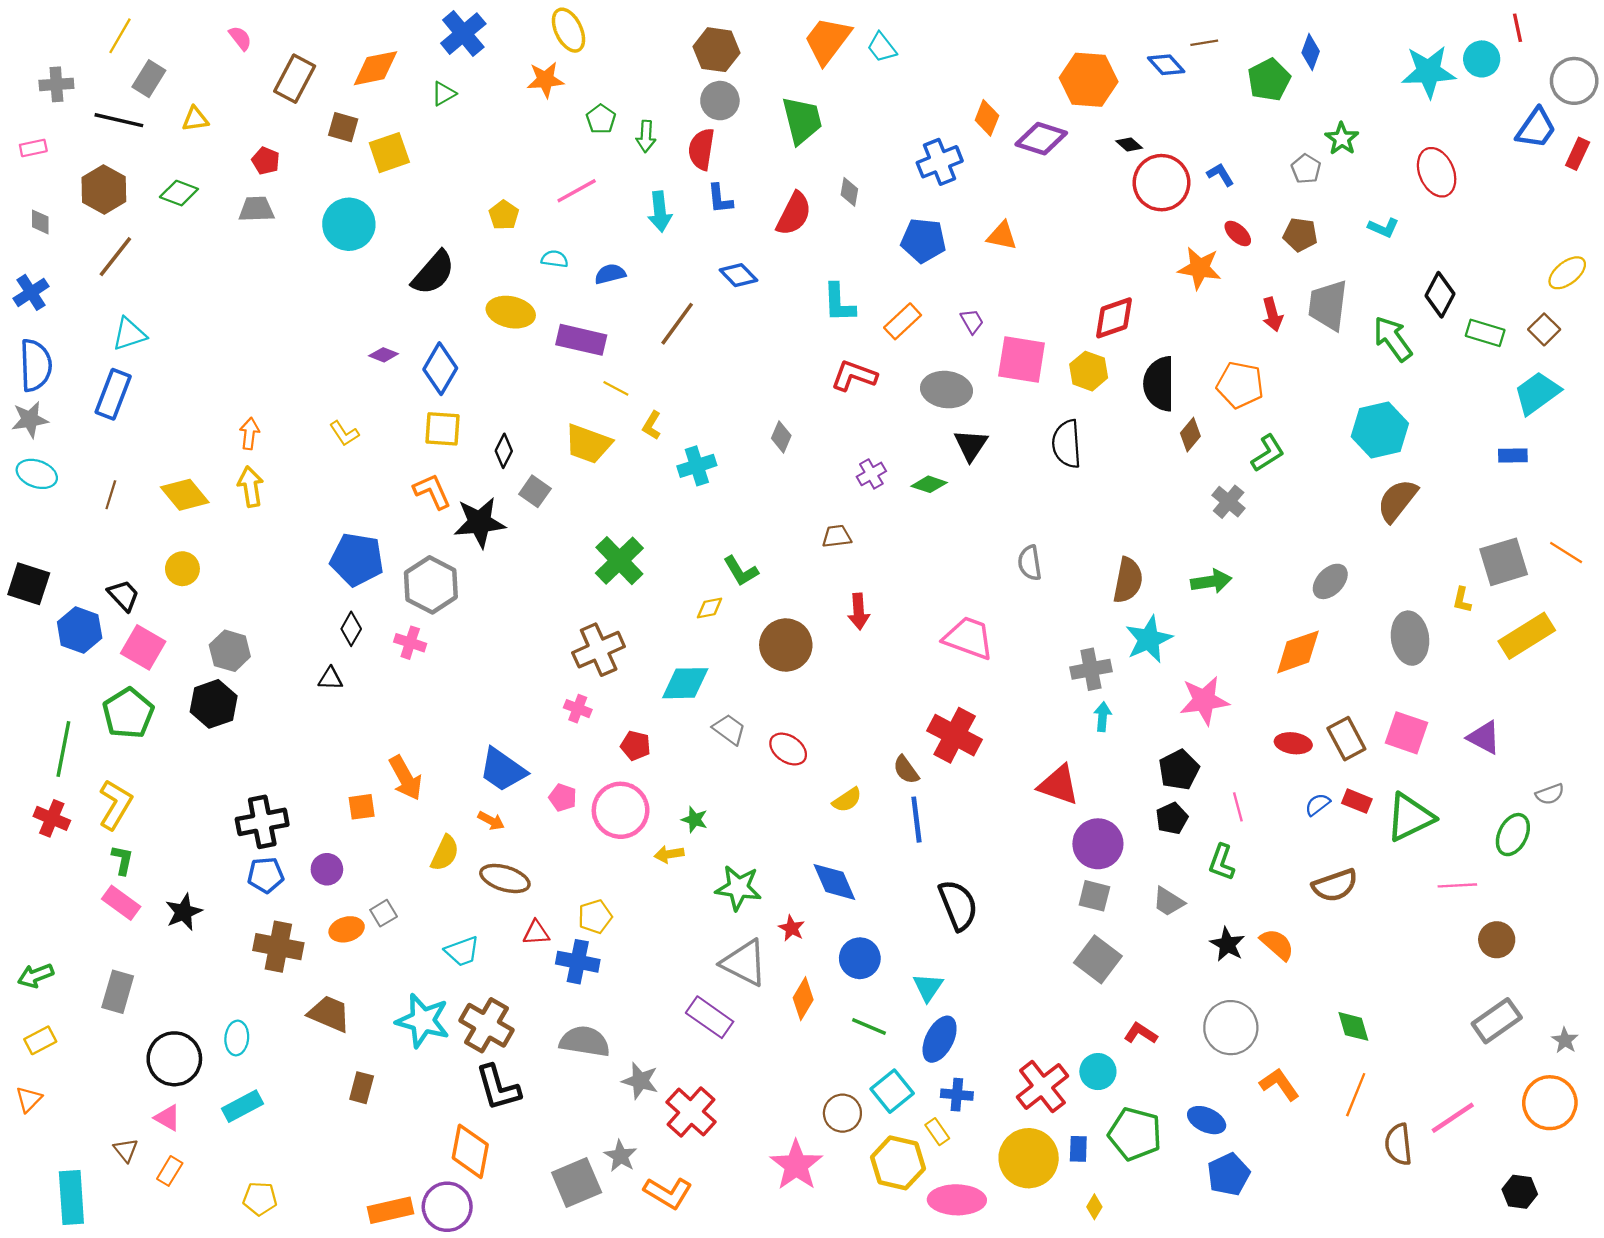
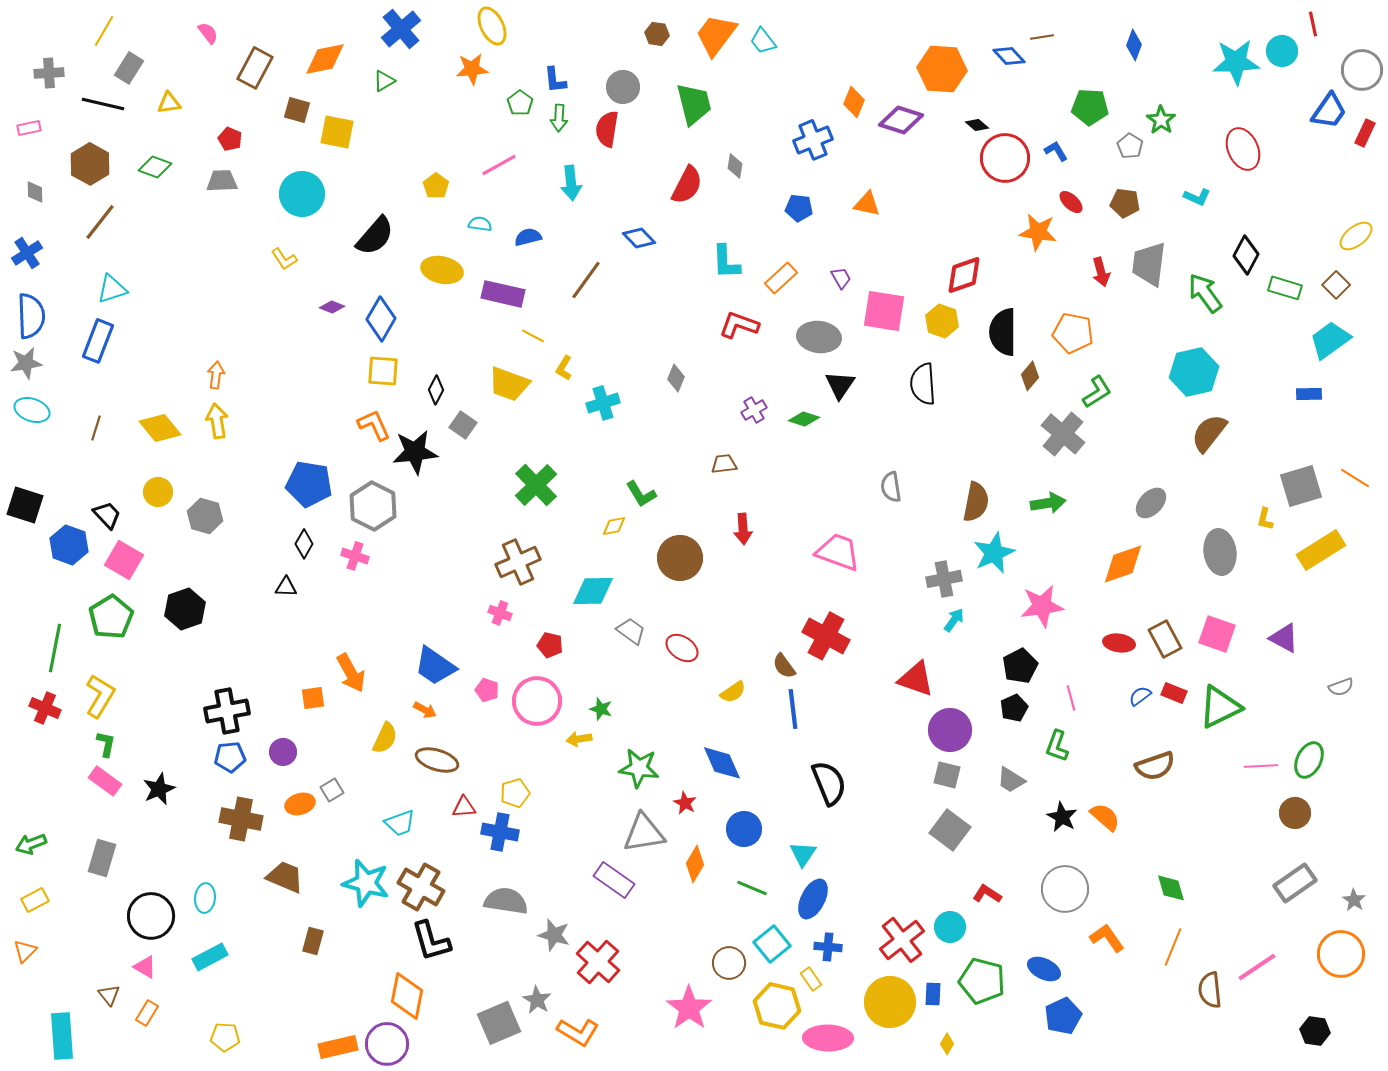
brown hexagon: (716, 50) -> (657, 34), moved, size x0.6
green pentagon: (1269, 80) -> (1090, 107), moved, turned 30
yellow square: (389, 153) -> (337, 132), turned 30
blue L-shape: (720, 199) -> (555, 80), moved
blue pentagon: (923, 240) -> (799, 208), size x0.7
yellow L-shape: (344, 433) -> (284, 259), moved
gray cross: (1229, 502) -> (1063, 434), size x1.5
gray hexagon: (230, 651) -> (205, 516), moved
cyan arrow: (1103, 717) -> (954, 620), turned 30
green ellipse: (1513, 835) -> (1309, 760), moved
gray triangle: (744, 963) -> (644, 833), turned -36

